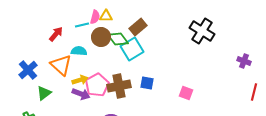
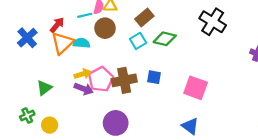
green diamond: (118, 39) -> (165, 39), moved, turned -40
cyan square: (132, 49) -> (138, 41), size x0.7
orange triangle: (61, 65) -> (62, 43), moved, turned 35
blue cross: (28, 70) -> (27, 38), moved
pink square: (186, 93) -> (196, 88), size x1.6

